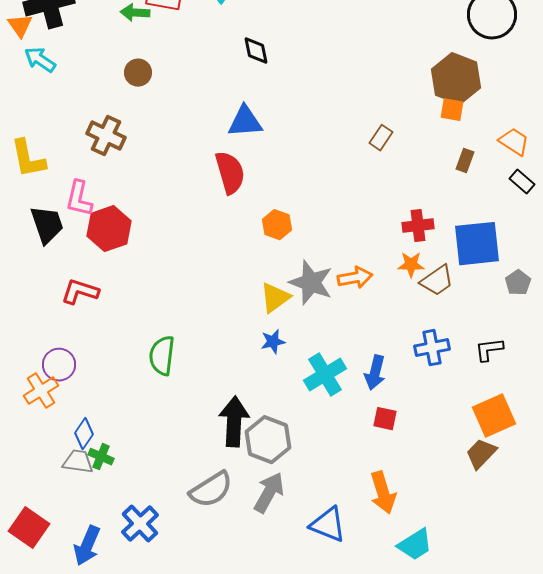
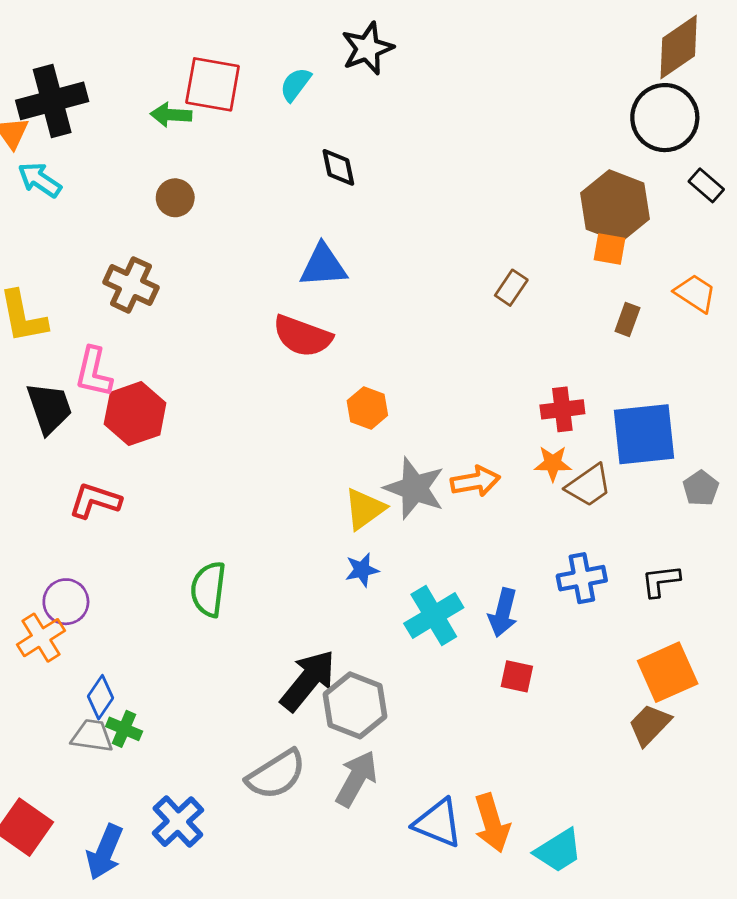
red semicircle: (230, 173) -> (302, 336), turned 126
black rectangle: (522, 182) -> (706, 185), moved
black arrow: (234, 422) -> (308, 680), turned 36
orange arrow: (383, 493) -> (492, 823), moved

